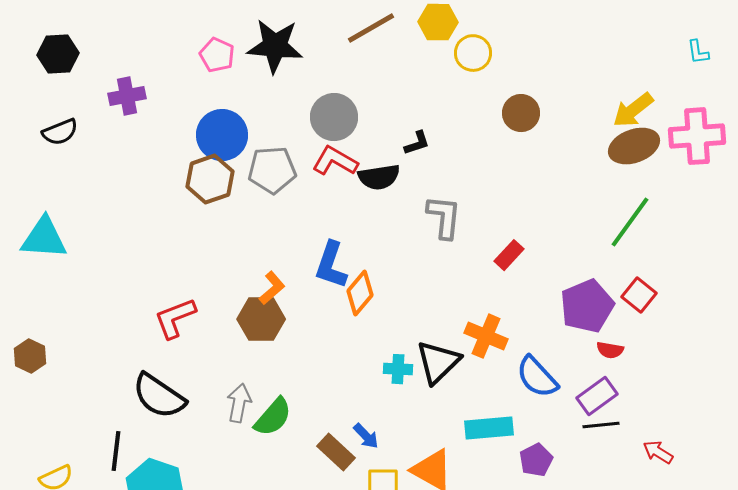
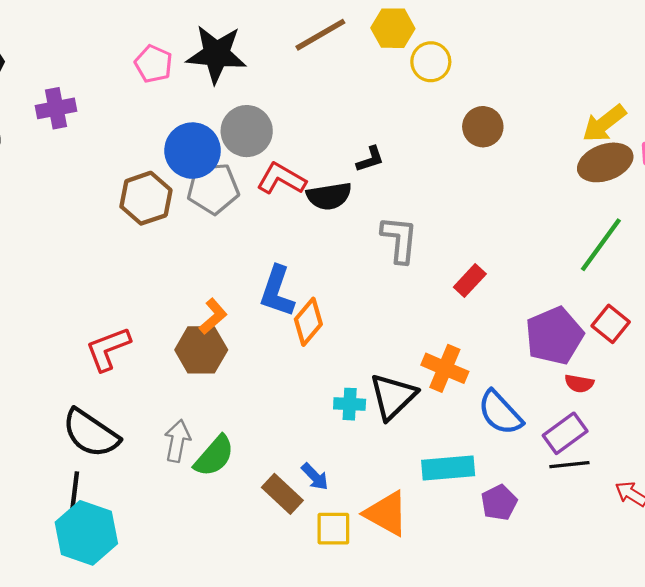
gray circle: (334, 117) -> (247, 131), moved
blue circle: (222, 135) -> (193, 151), moved
black line: (116, 451) -> (74, 493), moved

